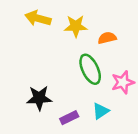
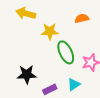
yellow star: (76, 26) -> (50, 31), moved
orange semicircle: (107, 38) -> (82, 18), moved

